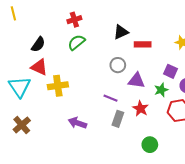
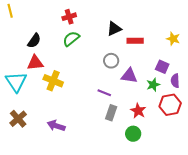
red triangle: (39, 67) -> (35, 63), turned -30
yellow cross: (58, 86) -> (53, 81), turned 30
red star: (141, 108) -> (138, 111), moved
purple arrow: (77, 123) -> (56, 126), moved
green circle: (150, 145) -> (133, 134), moved

